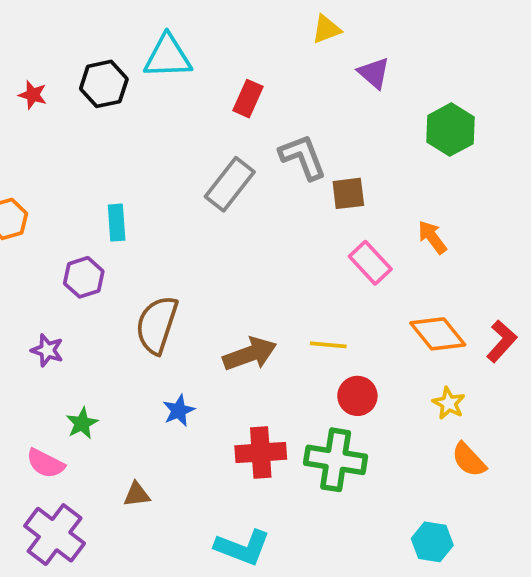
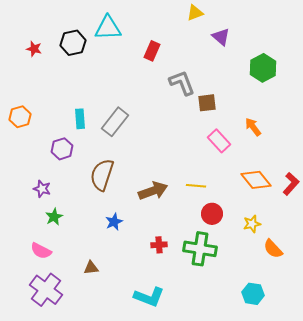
gray rectangle: (230, 184) -> (115, 122), moved
yellow star: (449, 403) -> (252, 224), moved, turned 30
green star: (82, 423) -> (54, 217), moved
red cross: (261, 452) -> (159, 245), size x0.6

